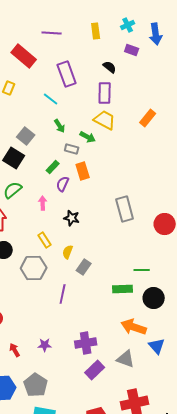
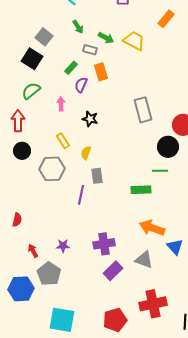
yellow trapezoid: (105, 120) -> (134, 41), moved
gray rectangle: (84, 267) -> (97, 176), moved, turned -42
black circle: (154, 298) -> (168, 147), moved
gray pentagon: (36, 385) -> (49, 274), moved

